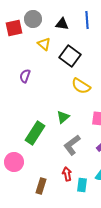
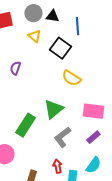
gray circle: (33, 19) -> (33, 13), moved
blue line: (87, 20) -> (77, 26), moved
green triangle: (63, 117) -> (53, 109), size x1.5

